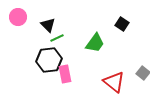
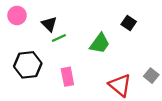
black hexagon: (49, 60) -> (28, 65), moved

